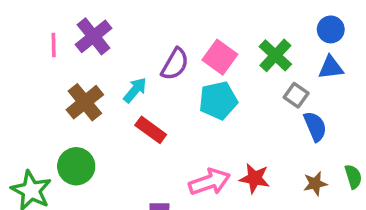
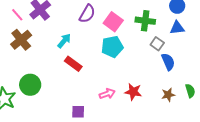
pink line: (54, 45) -> (17, 15), turned -40
green cross: (275, 55) -> (145, 21), turned -36
purple semicircle: (175, 64) -> (87, 14), moved
brown cross: (85, 102) -> (21, 40), moved
pink arrow: (210, 182) -> (107, 94), size x0.7

